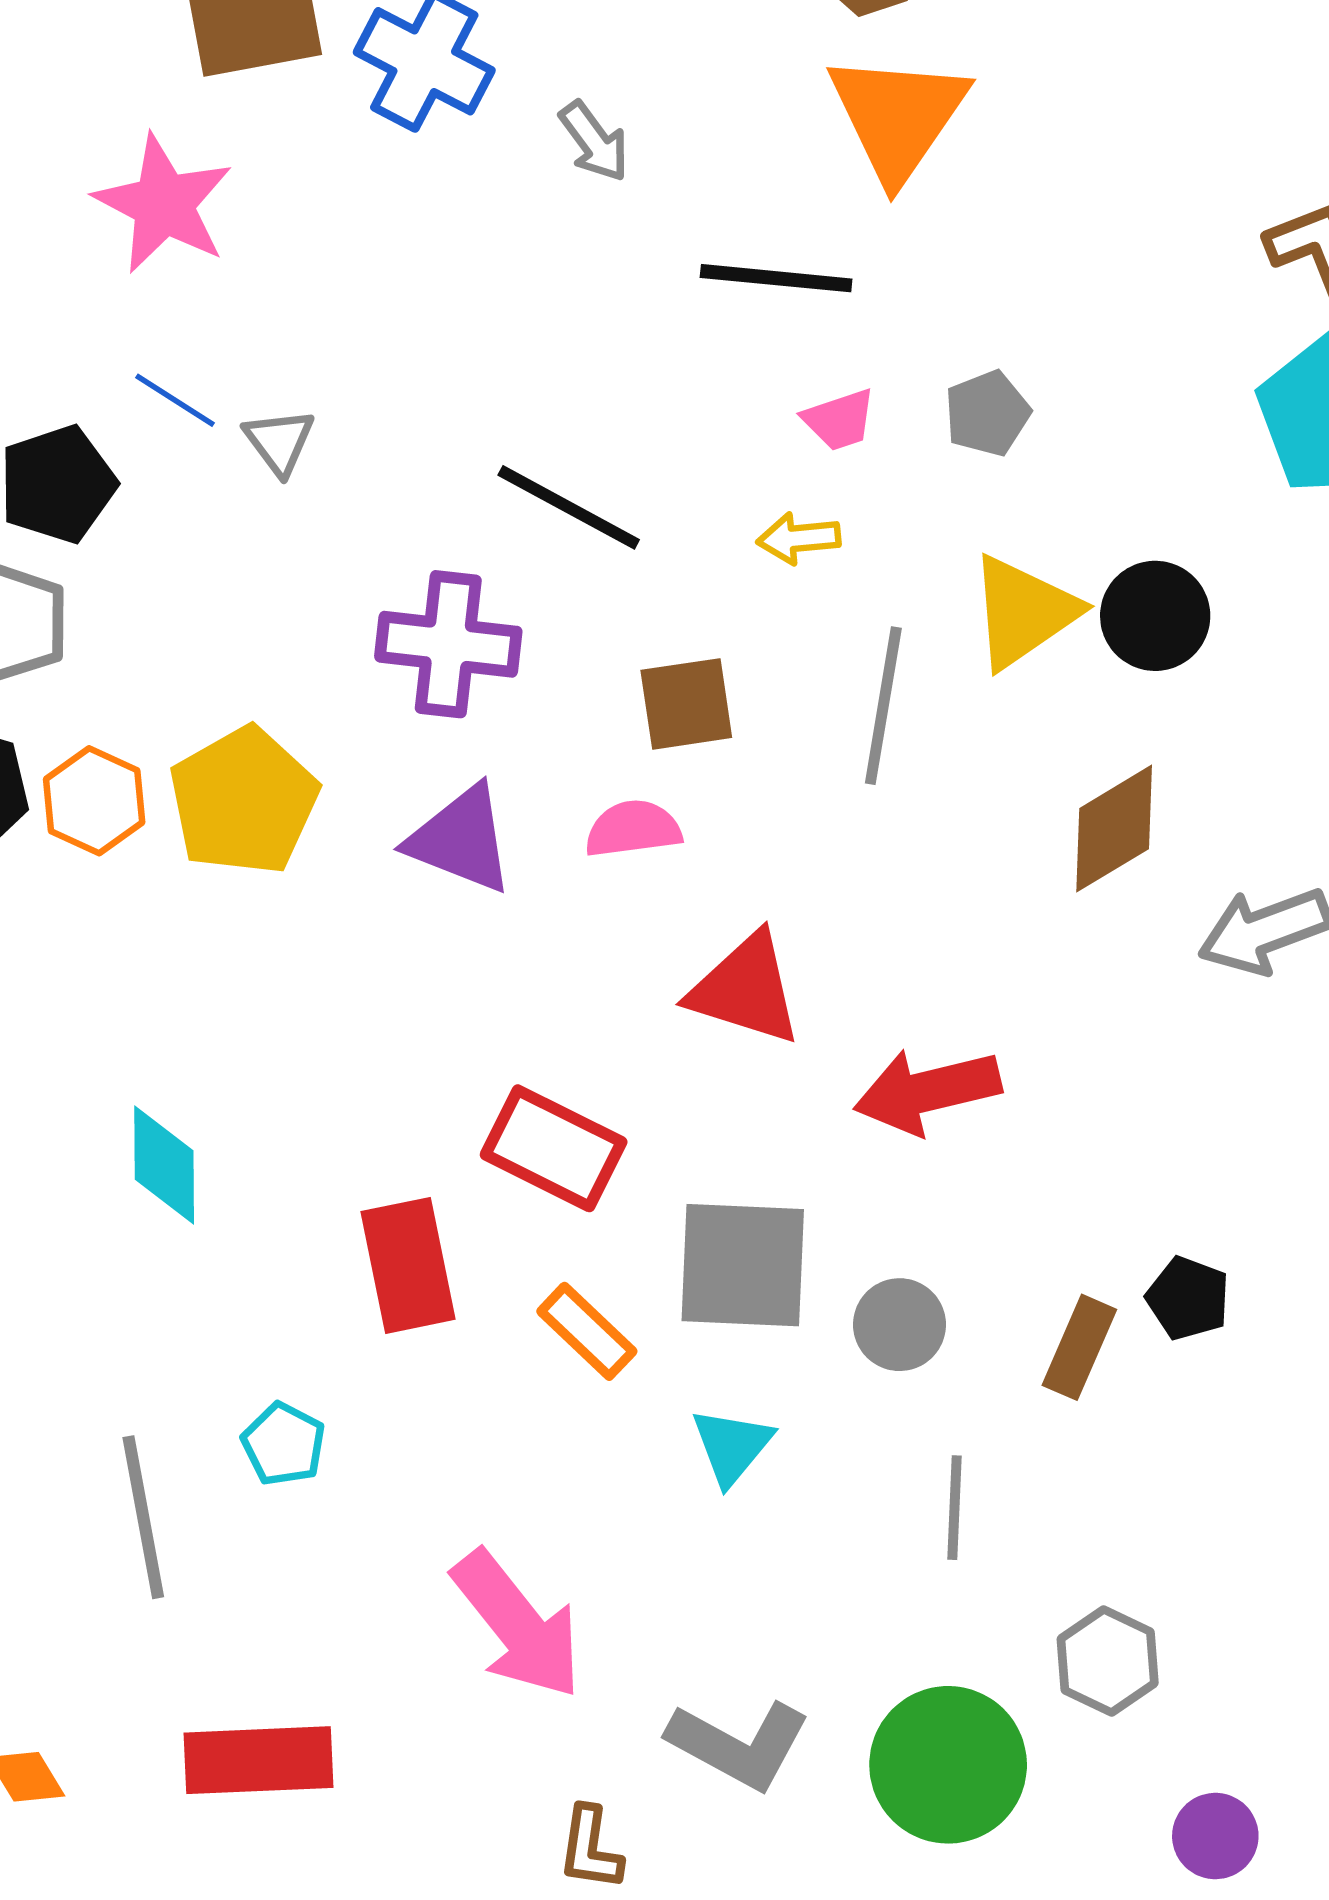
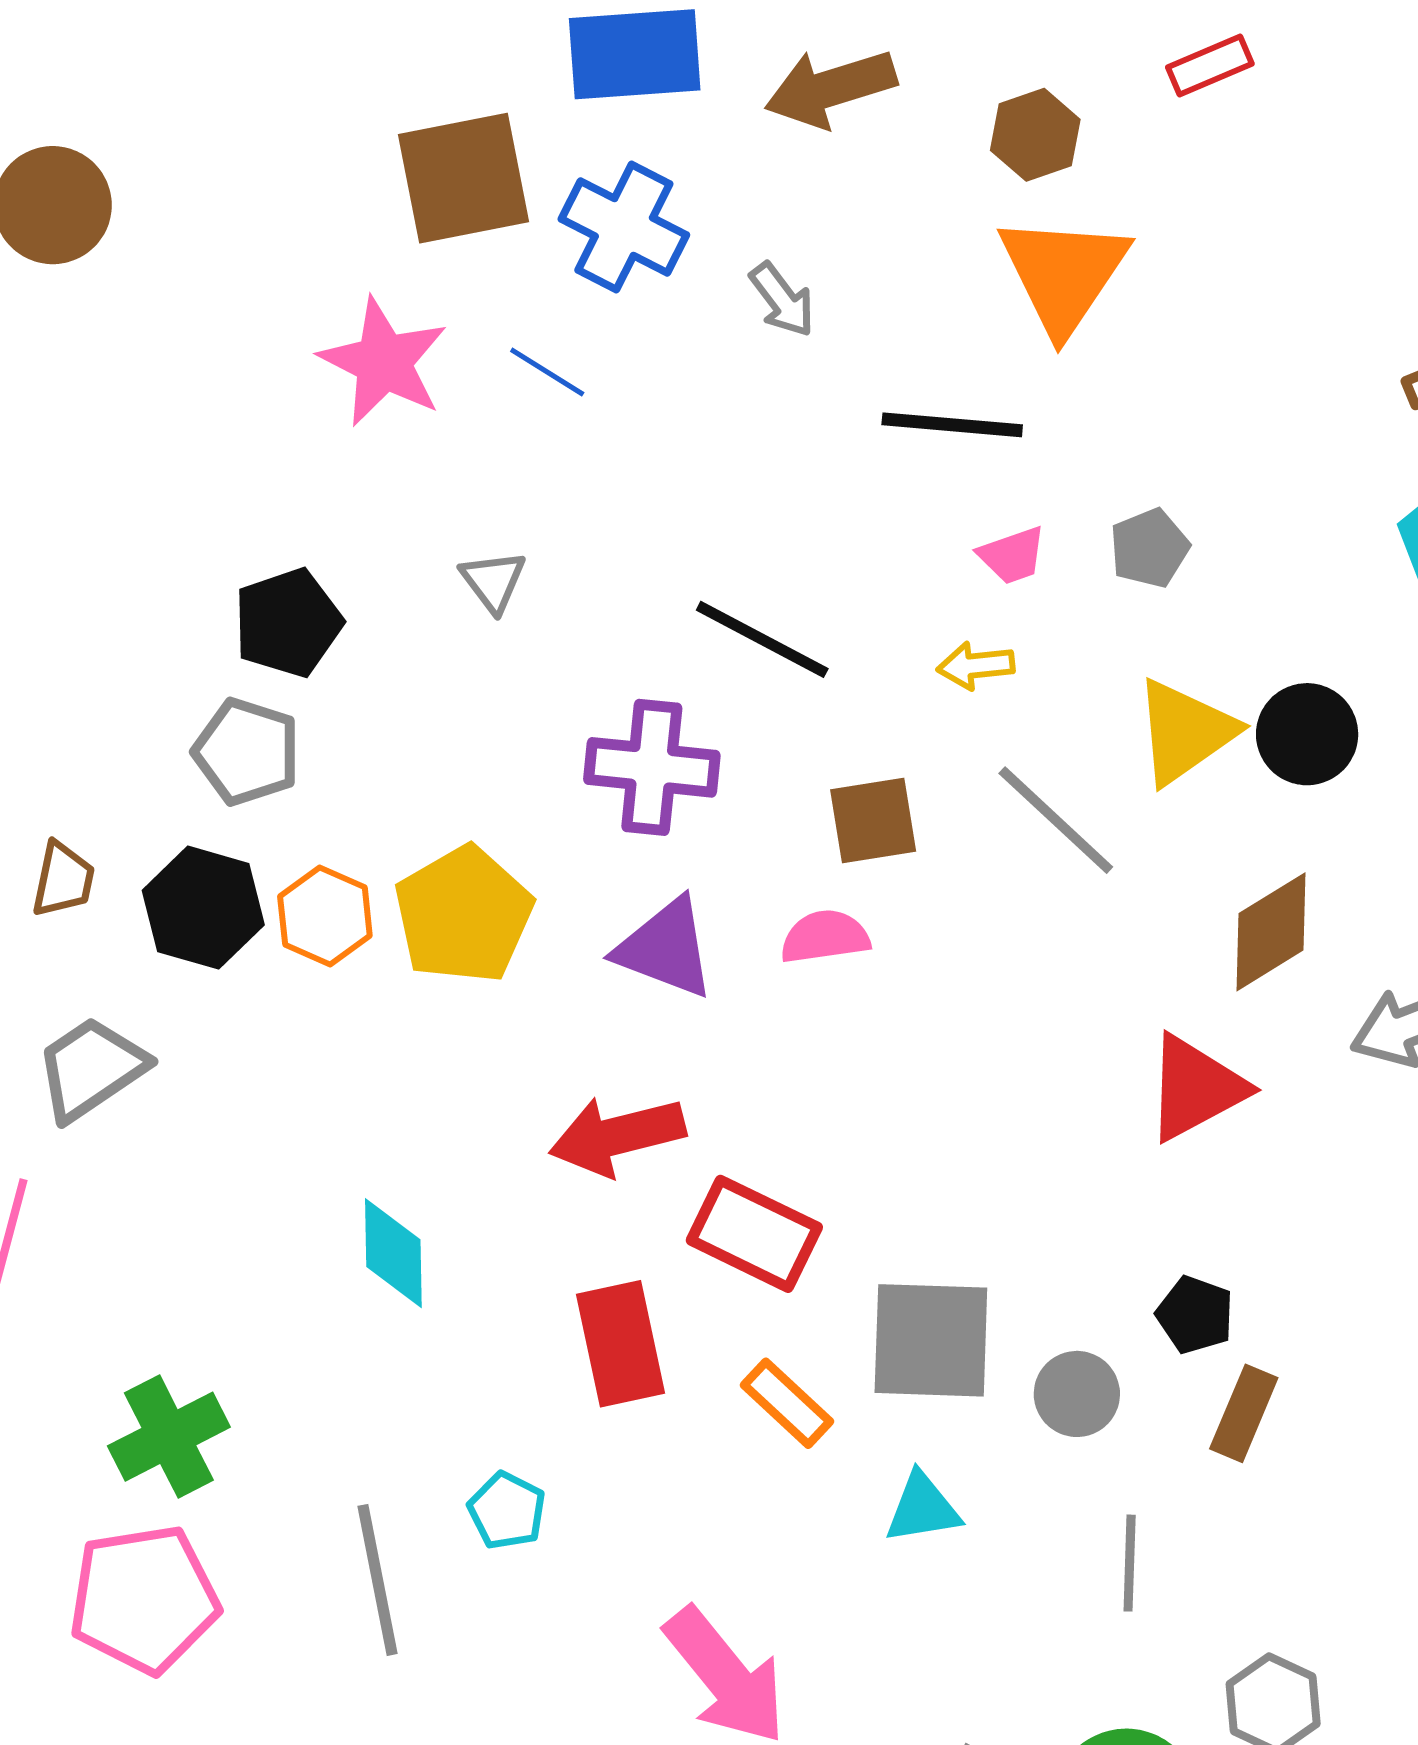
blue line: (175, 400) -> (547, 372), moved
gray line: (883, 706) -> (1056, 820), turned -56
red triangle: (745, 989) -> (1195, 1088), moved, turned -45
red arrow: (927, 1091) -> (617, 1136), moved
black pentagon: (1188, 1298) -> (1195, 1315), moved
cyan triangle: (732, 1446) -> (923, 1508), turned 42

